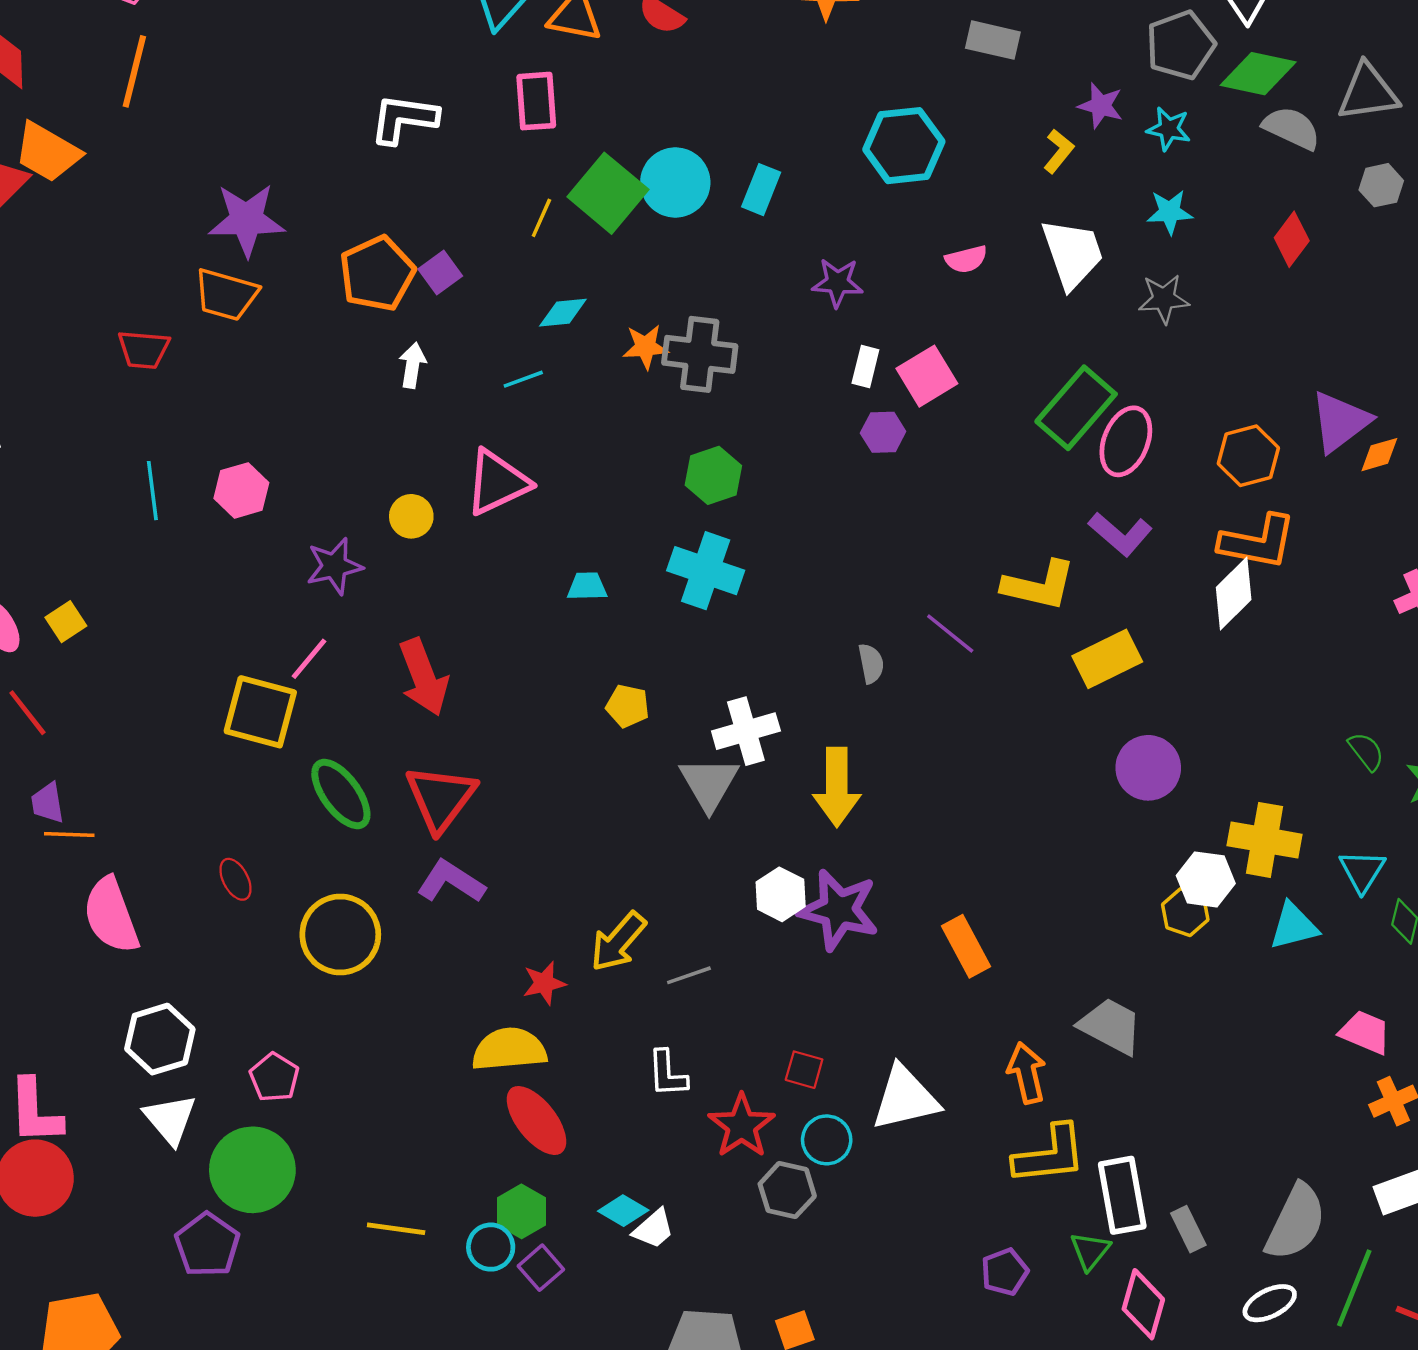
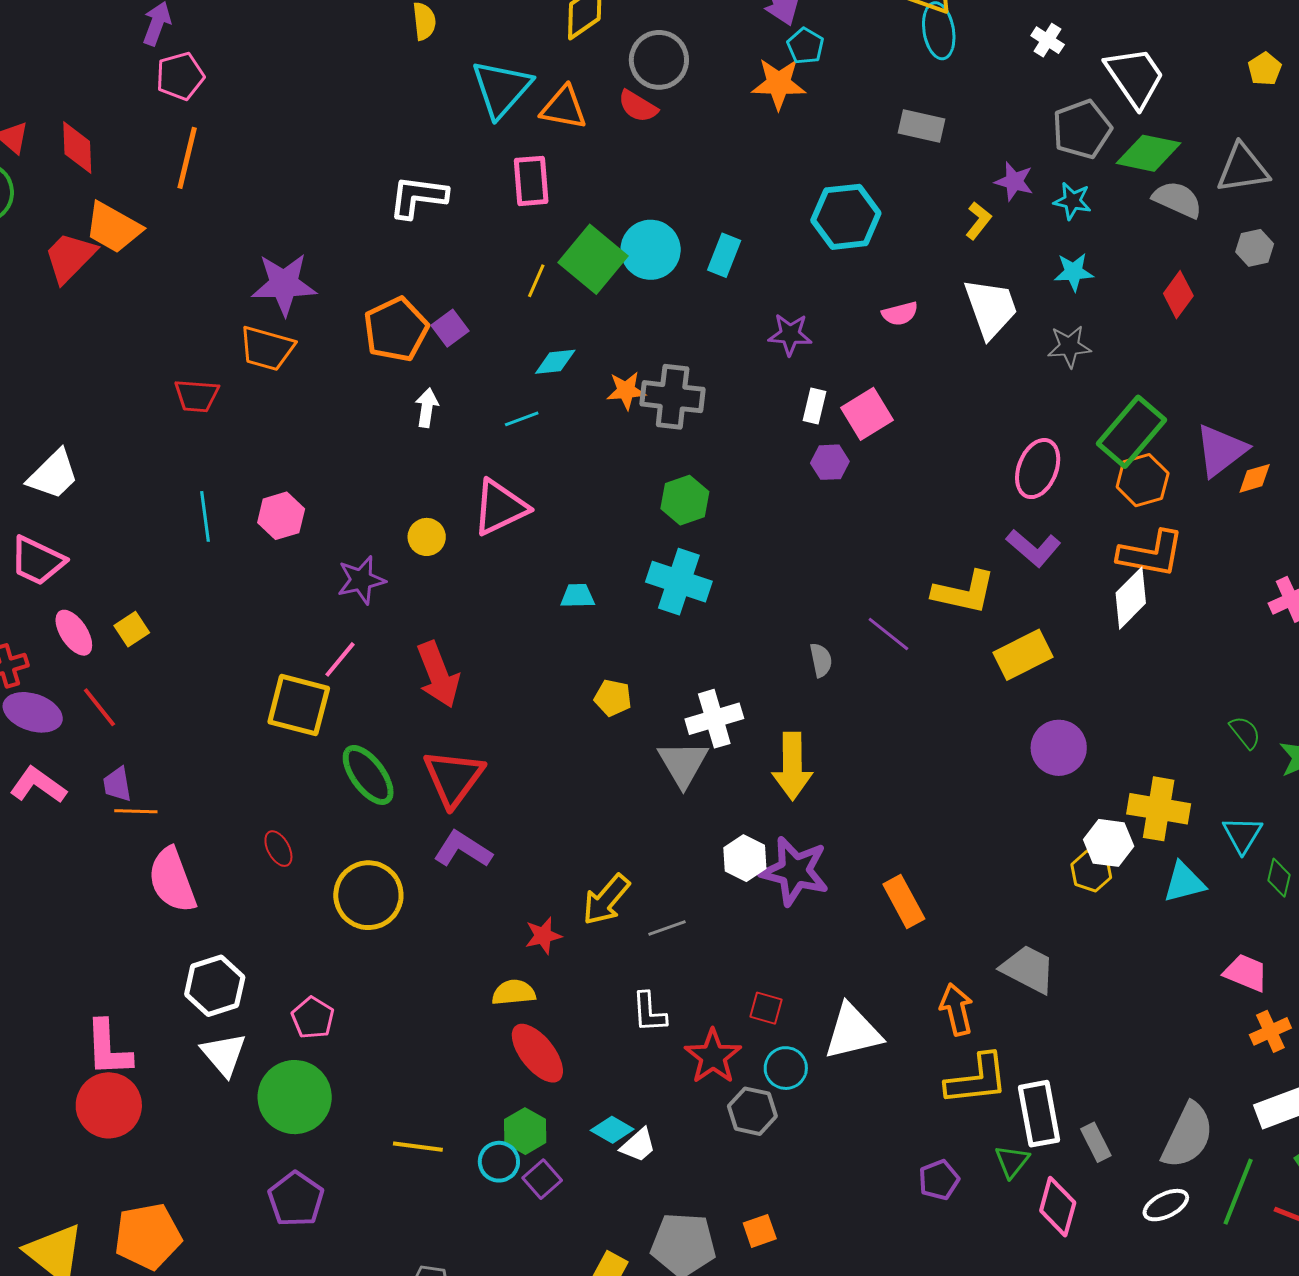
green rectangle: (1076, 408) -> (1132, 432), moved
yellow semicircle: (509, 1049) -> (514, 992), size x0.7
purple pentagon: (207, 1245) -> (296, 1199), moved

